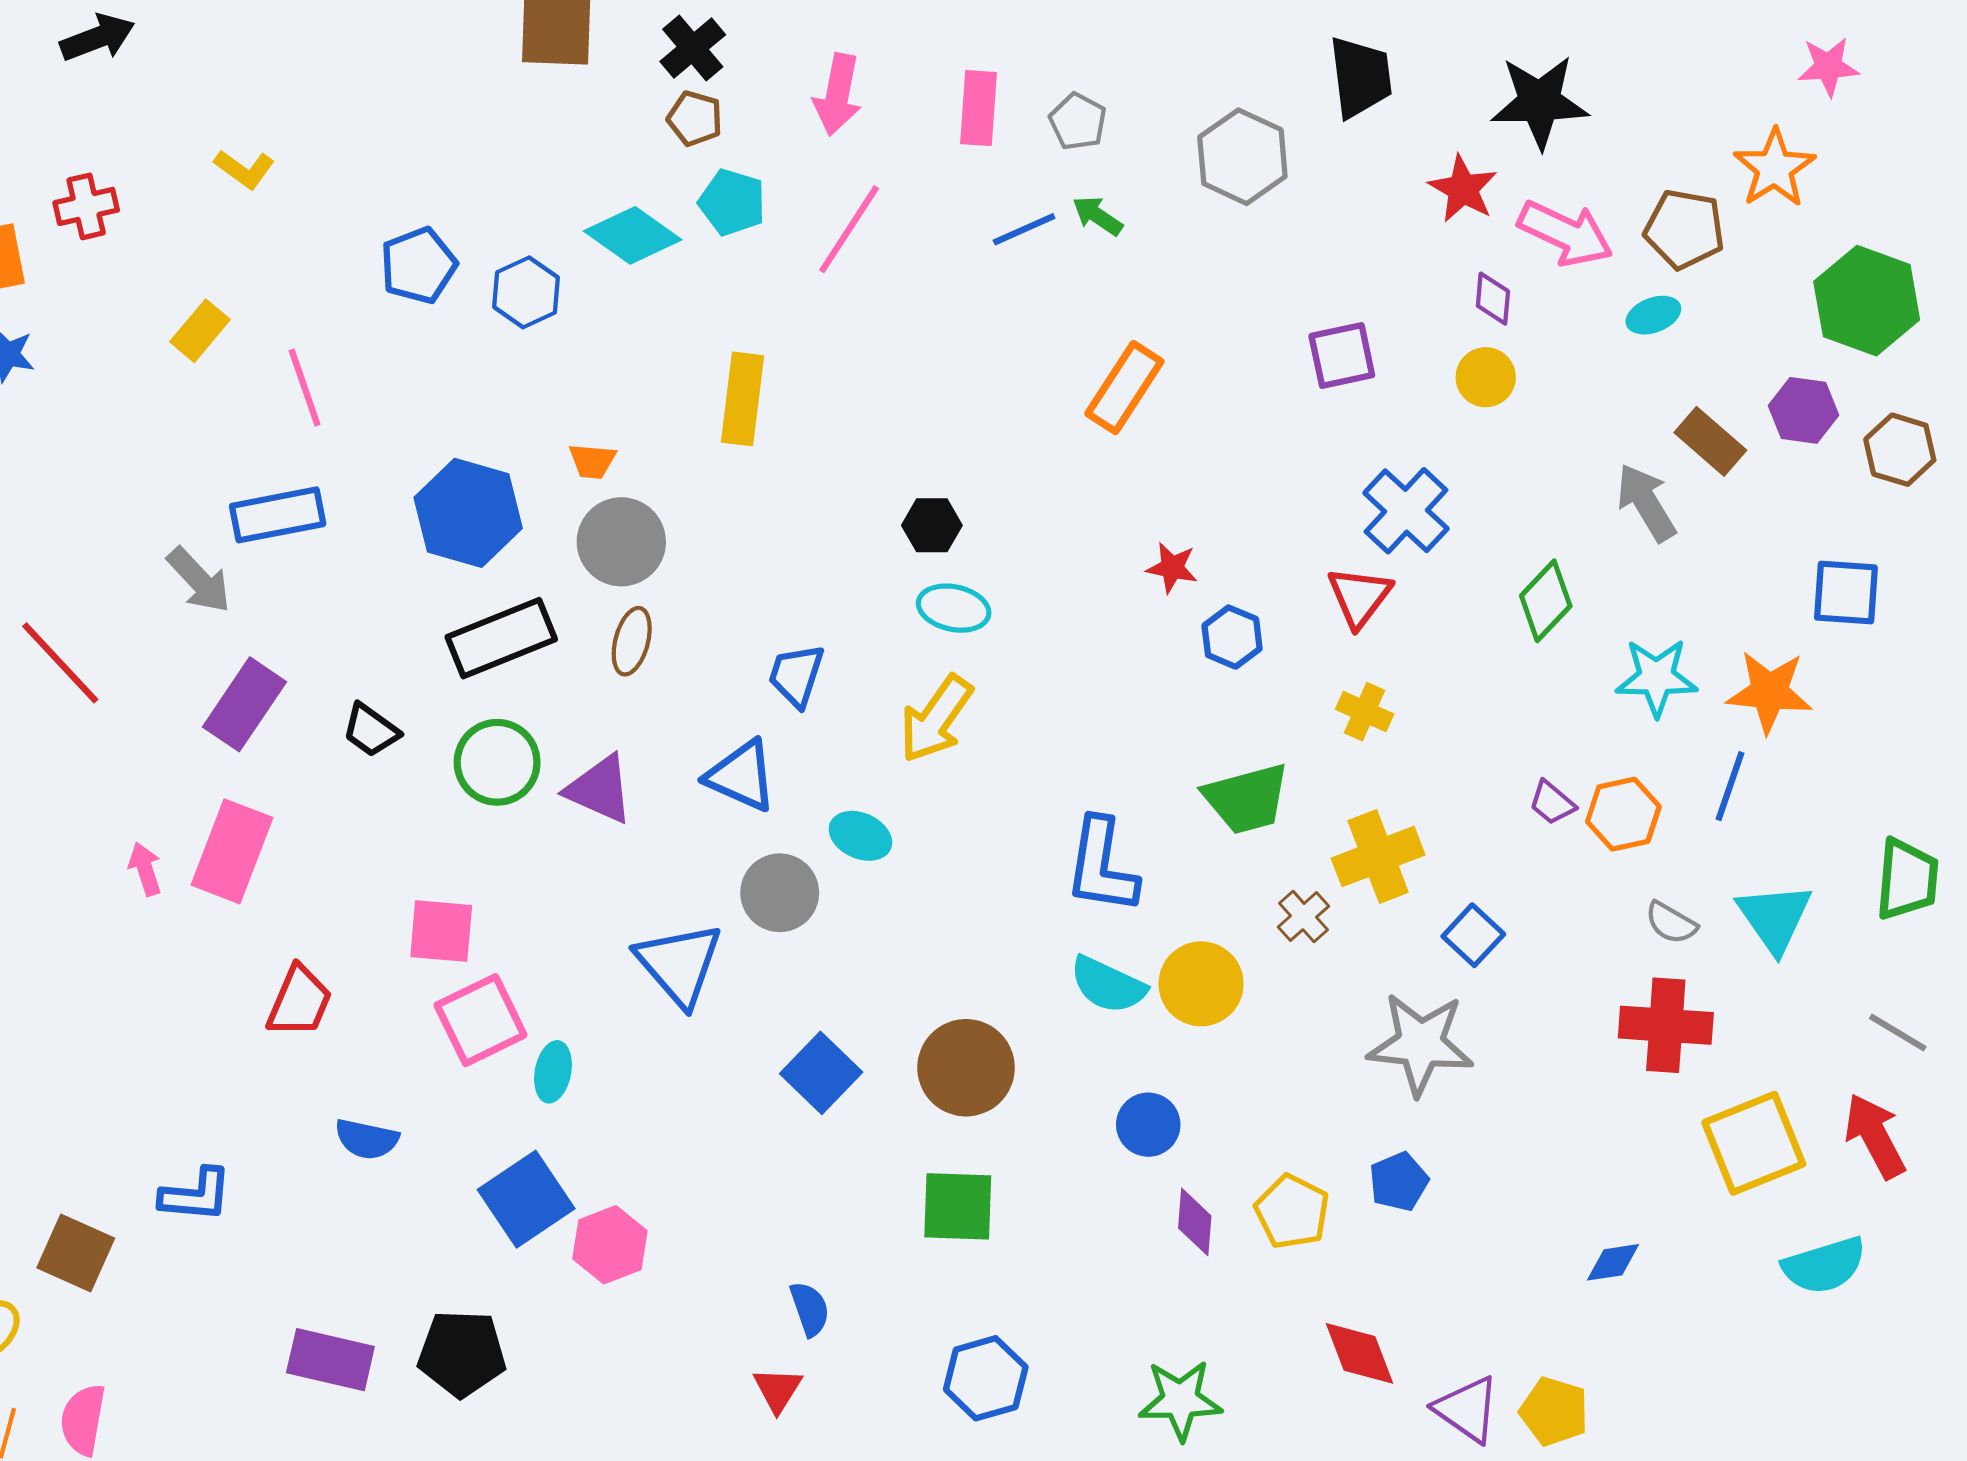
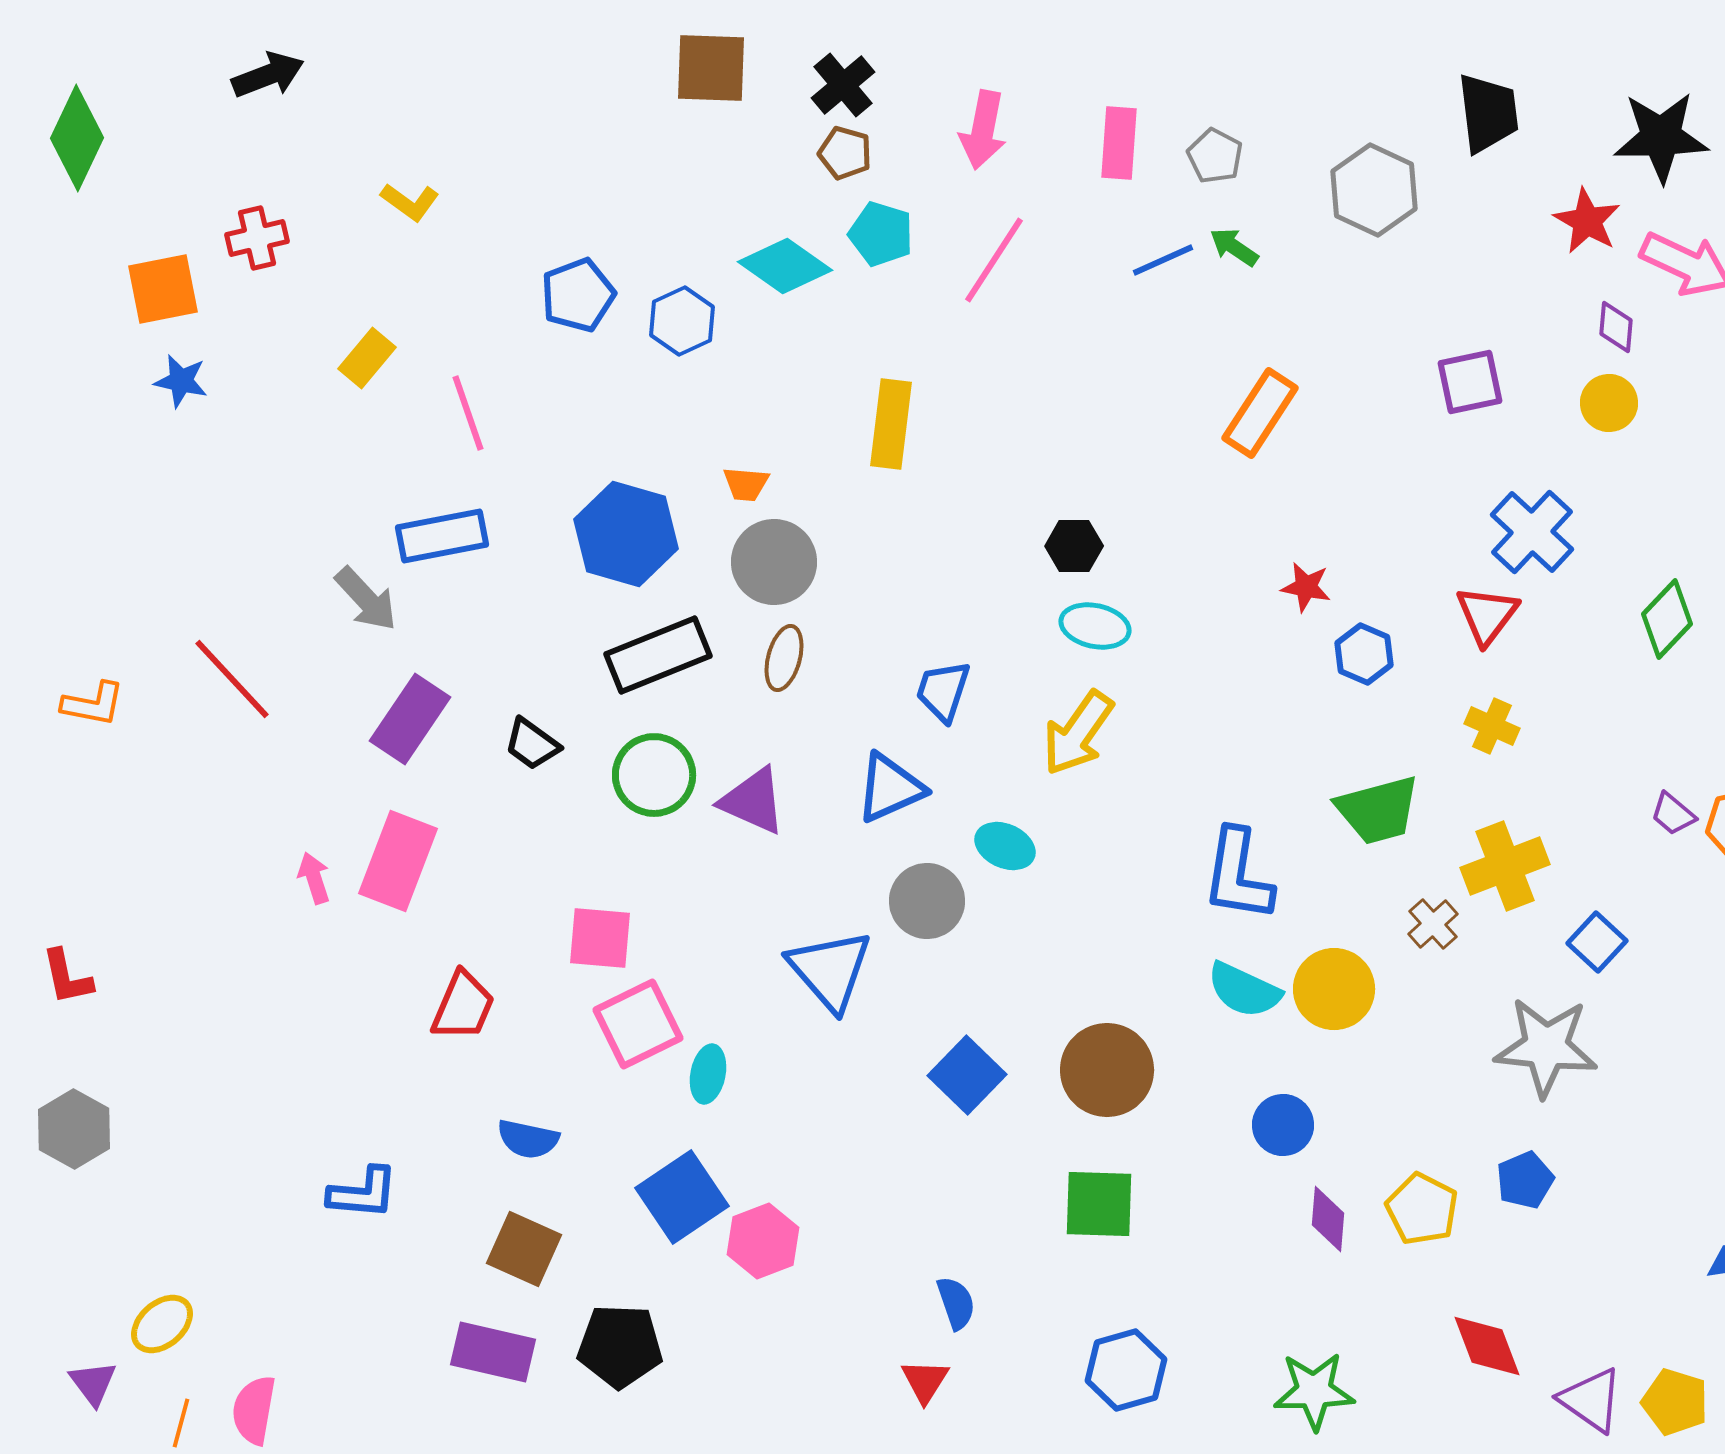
blue triangle: (741, 776) -> (890, 788), turned -48
brown square: (76, 1253) -> (524, 1249), moved

